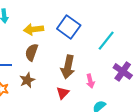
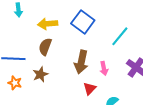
pink arrow: (90, 81) -> (104, 68), moved
red triangle: (63, 93) -> (90, 89), moved

